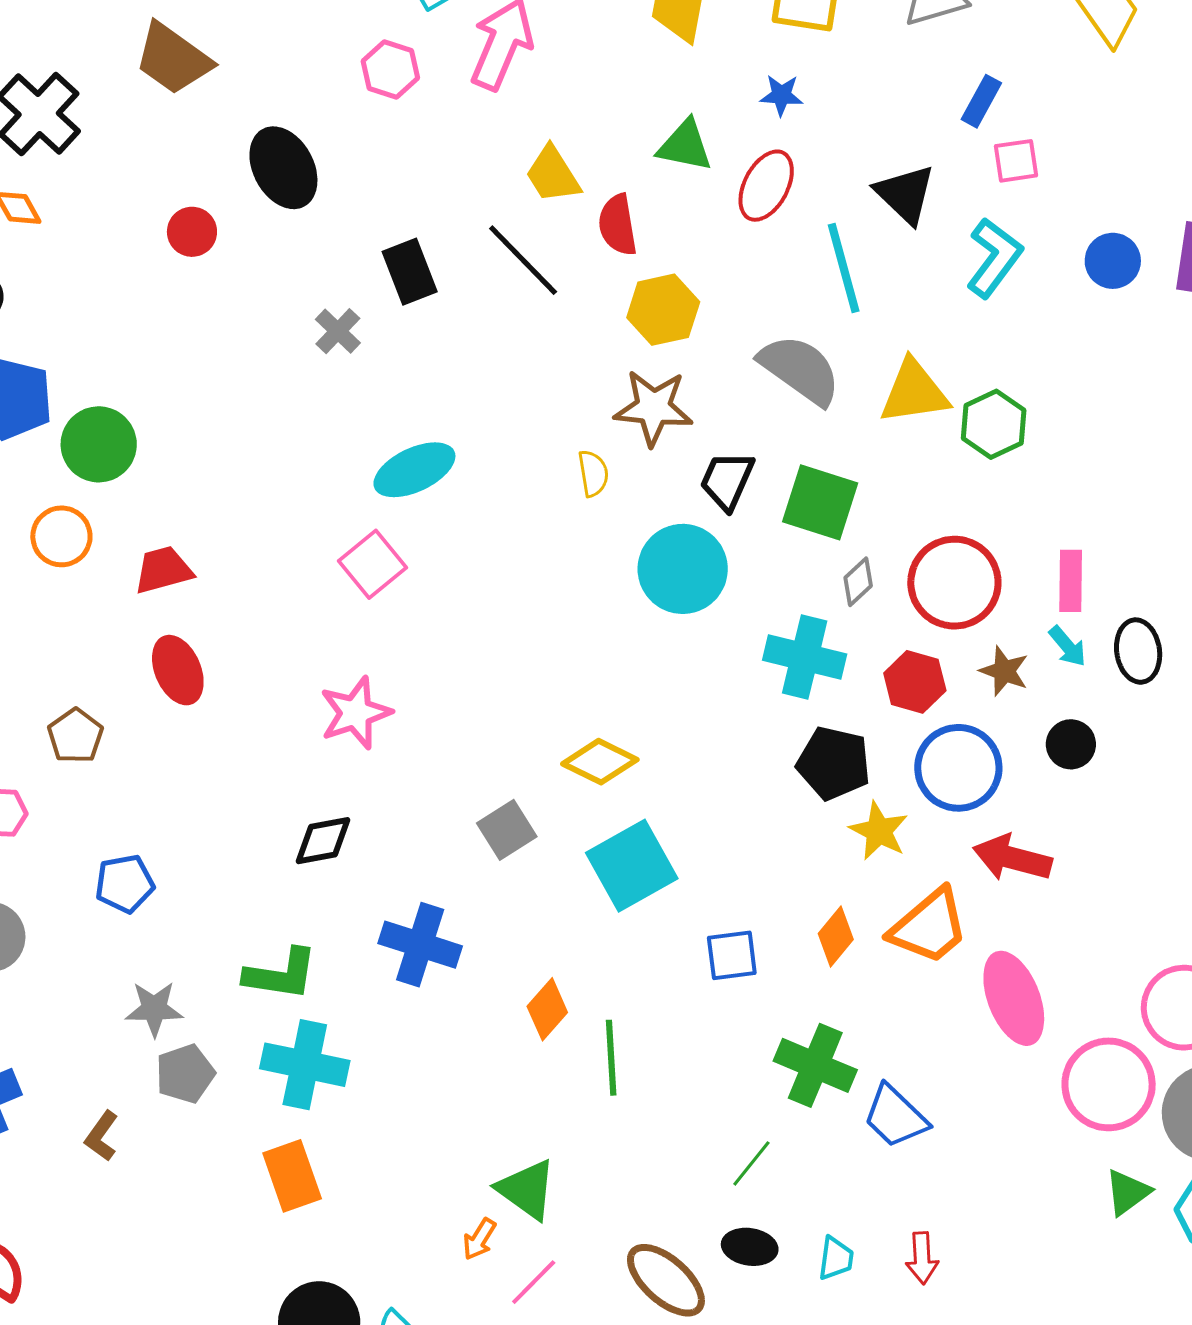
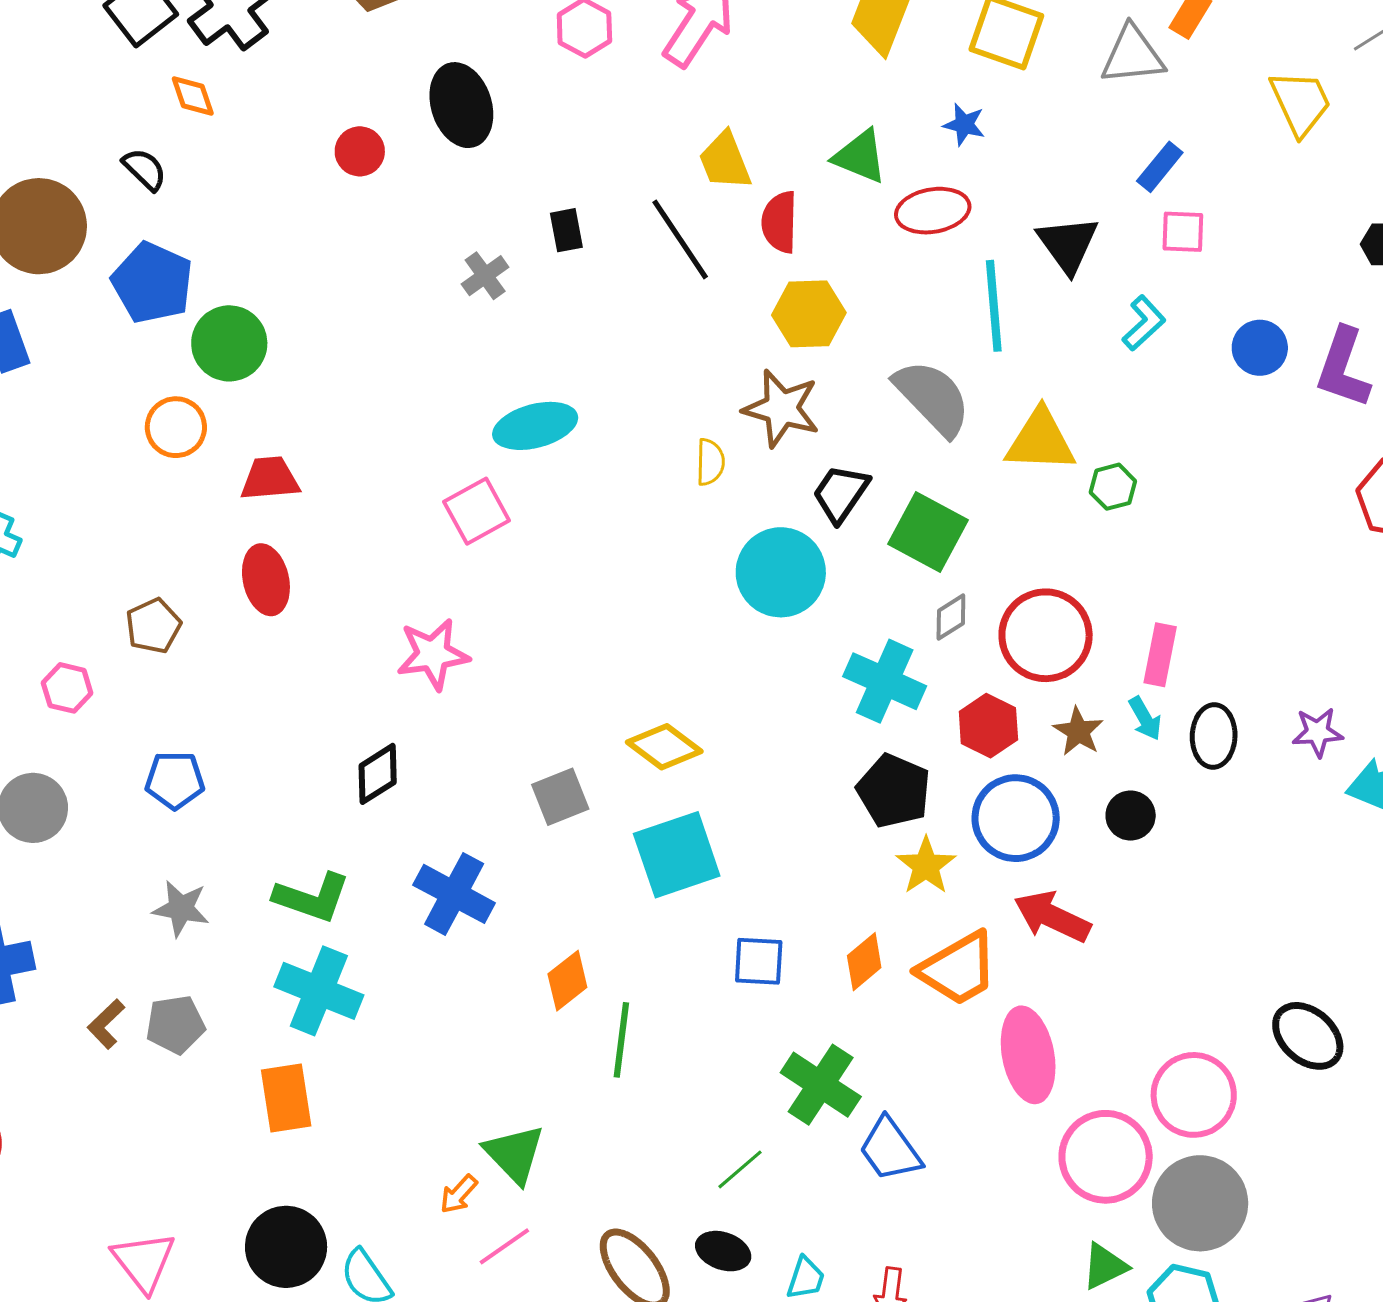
red ellipse: (766, 186) -> (933, 211), turned 42
cyan L-shape: (994, 258) -> (1144, 323), size x0.7
black rectangle: (410, 272) -> (566, 230), size x0.7
green hexagon: (994, 424) -> (1113, 487), size x0.7
black diamond: (323, 841) -> (378, 774), turned -32
gray pentagon: (185, 1074) -> (175, 1025), moved

